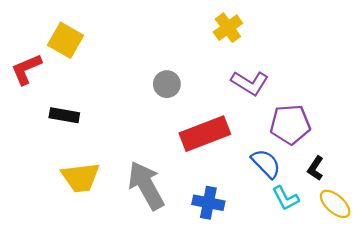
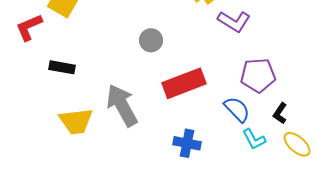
purple L-shape: (250, 83) -> (234, 21), moved
gray arrow: (146, 185) -> (122, 105), moved

